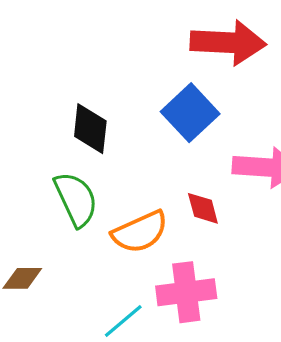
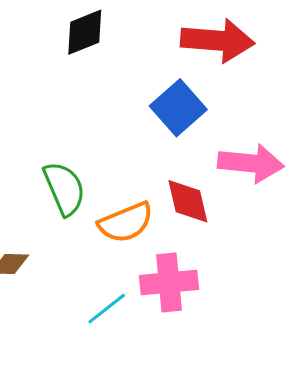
black diamond: (90, 129) -> (85, 32), moved, turned 60
red diamond: (203, 208) -> (188, 201), size x1.4

